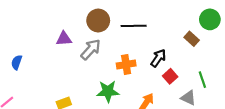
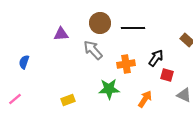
purple triangle: (64, 39) -> (61, 34), moved
gray arrow: (91, 49) -> (93, 50), turned -85
red square: (170, 76) -> (167, 75), turned -32

